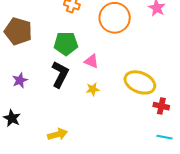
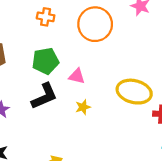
black L-shape: (60, 74) -> (44, 96), turned 48

